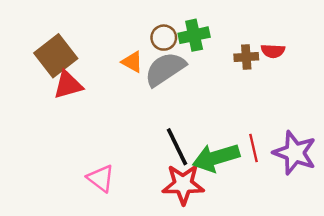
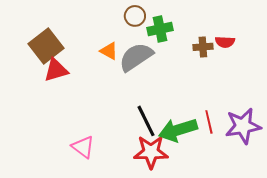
brown circle: (164, 38) -> (135, 16), moved
purple star: (295, 153) -> (243, 126), turned -30

